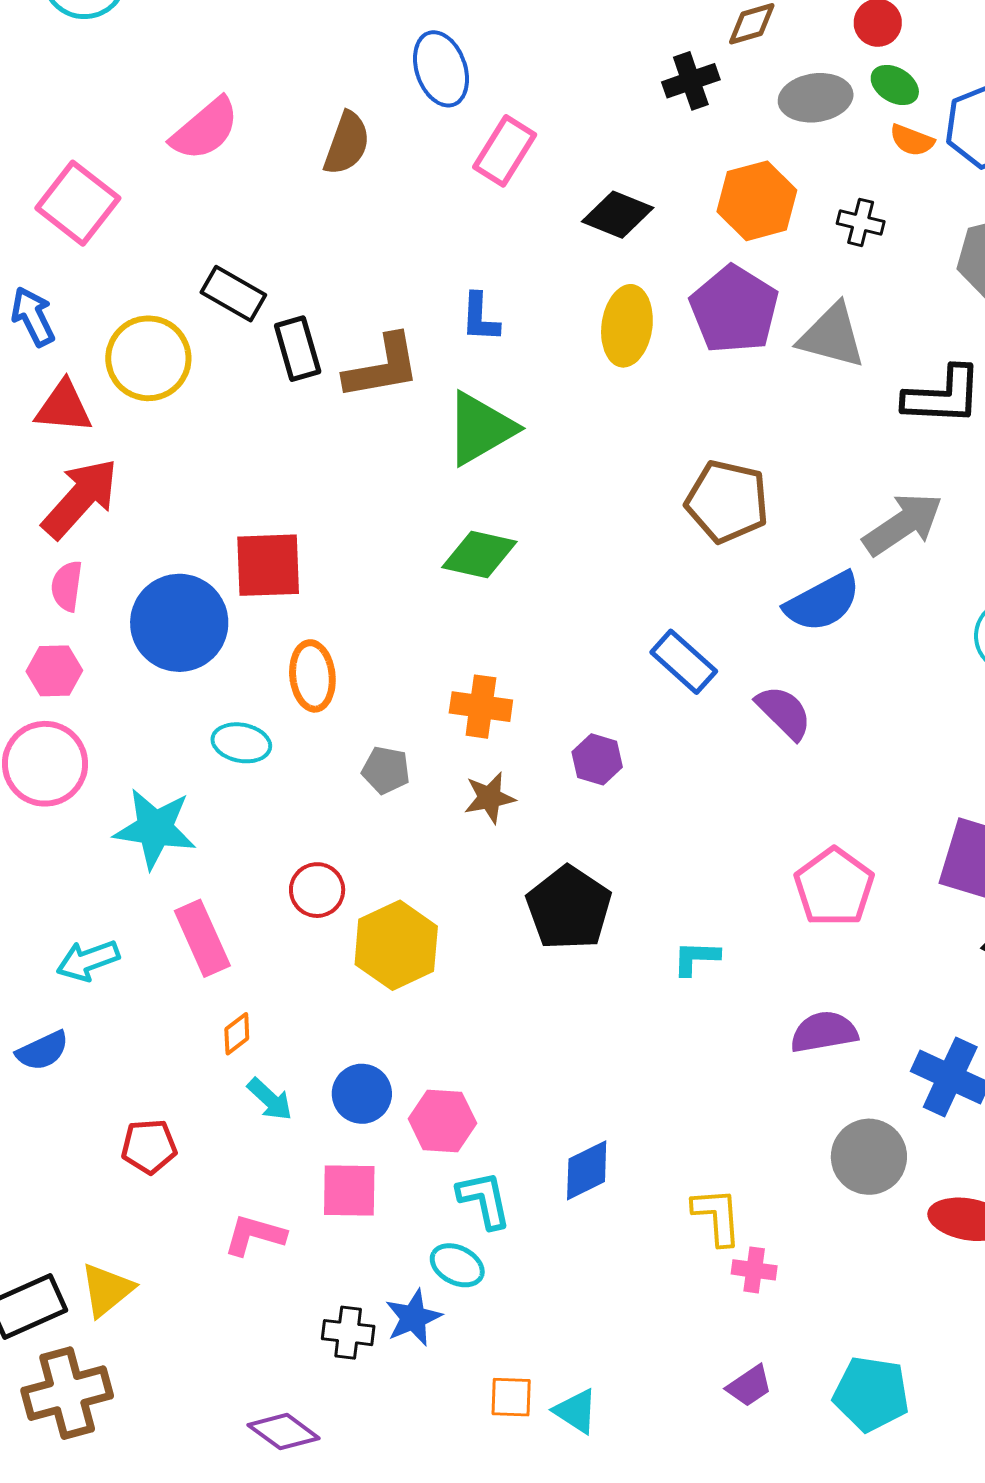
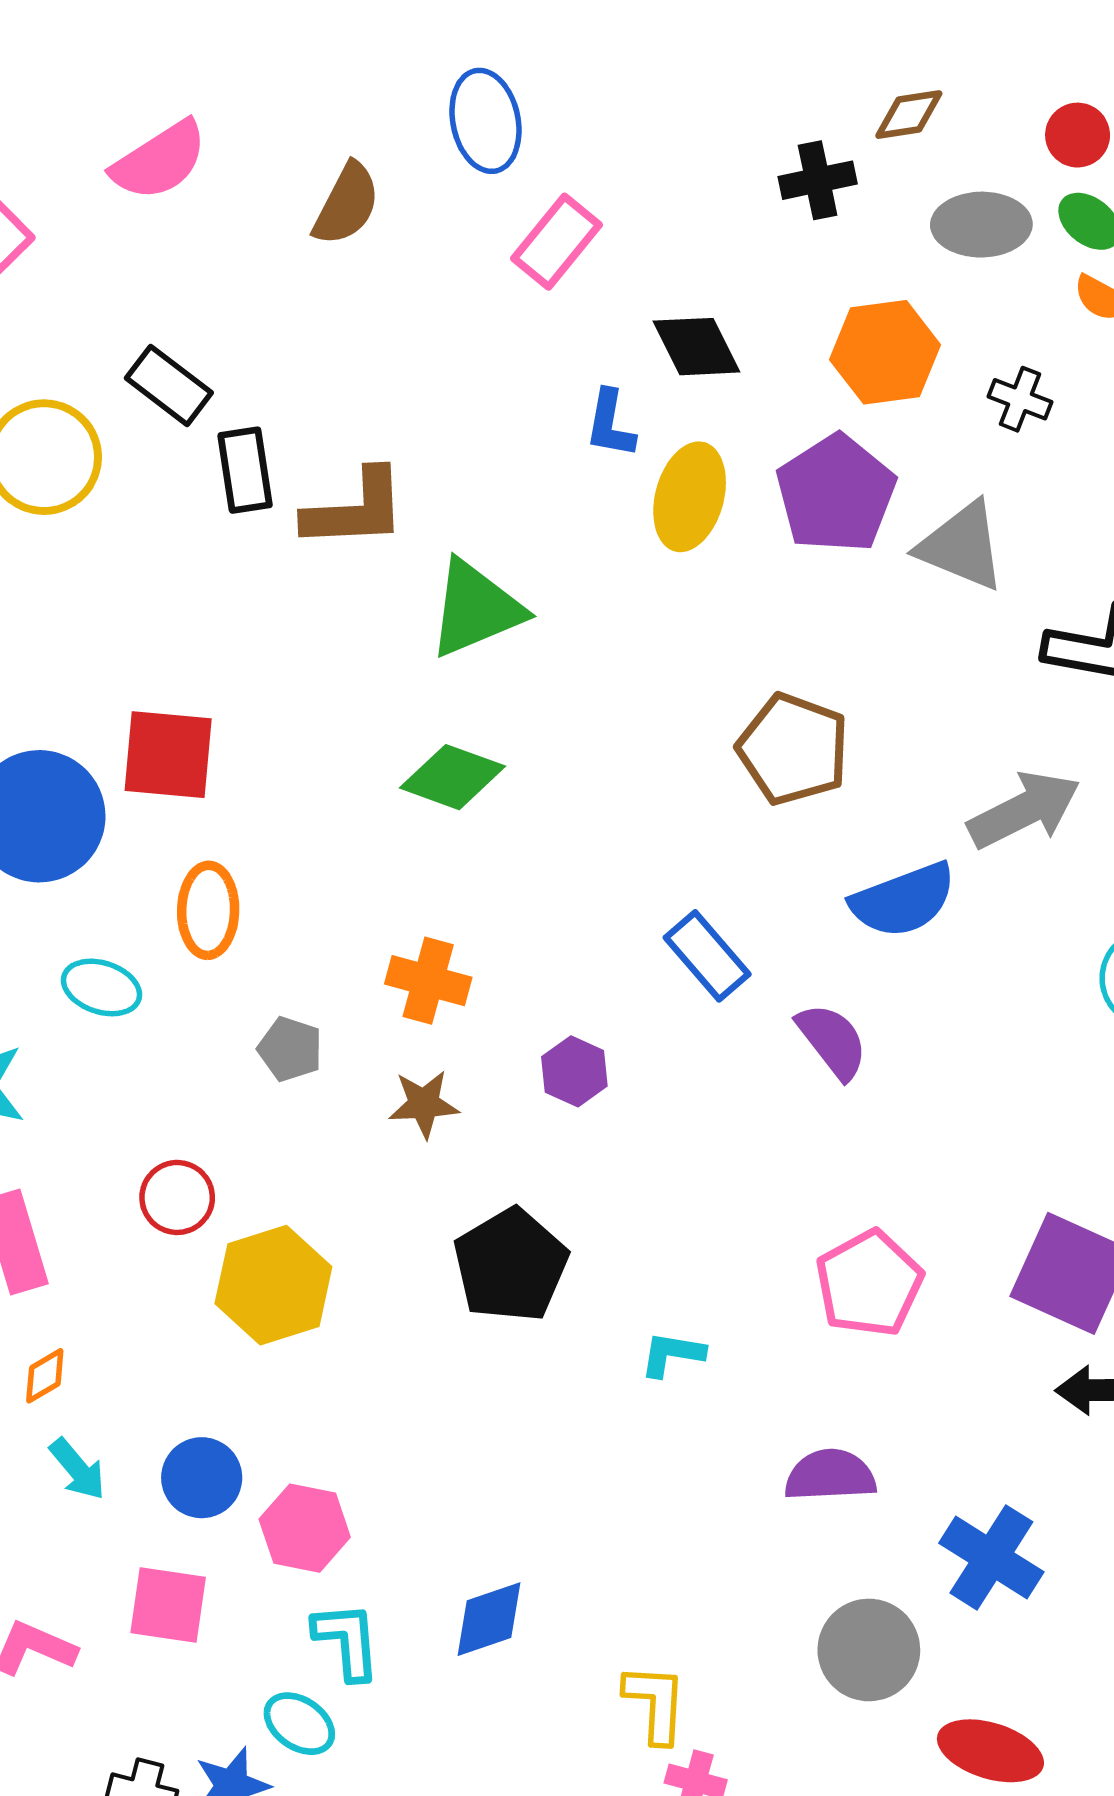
black diamond: (618, 215) -> (696, 347), turned 34
blue L-shape: (480, 318) -> (610, 424), moved

